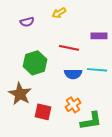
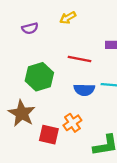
orange cross: (73, 105) -> (72, 123), moved

